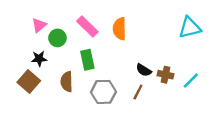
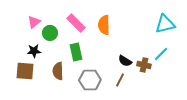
cyan line: (191, 80) -> (161, 54), moved
brown square: (29, 82) -> (25, 71), turned -36

